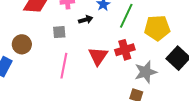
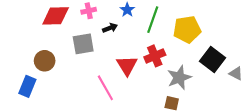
gray square: (59, 32) -> (83, 44), size x1.5
pink line: (64, 66) -> (105, 88), moved, turned -35

